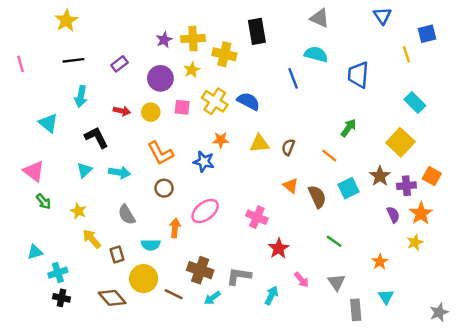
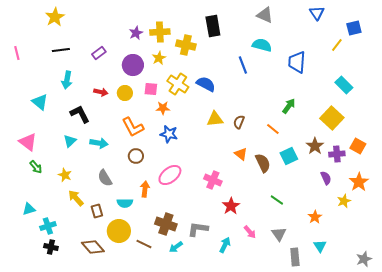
yellow line: (406, 54) -> (337, 45), turned 56
orange star: (221, 140) -> (163, 108), moved
orange star: (421, 213) -> (359, 182), moved

